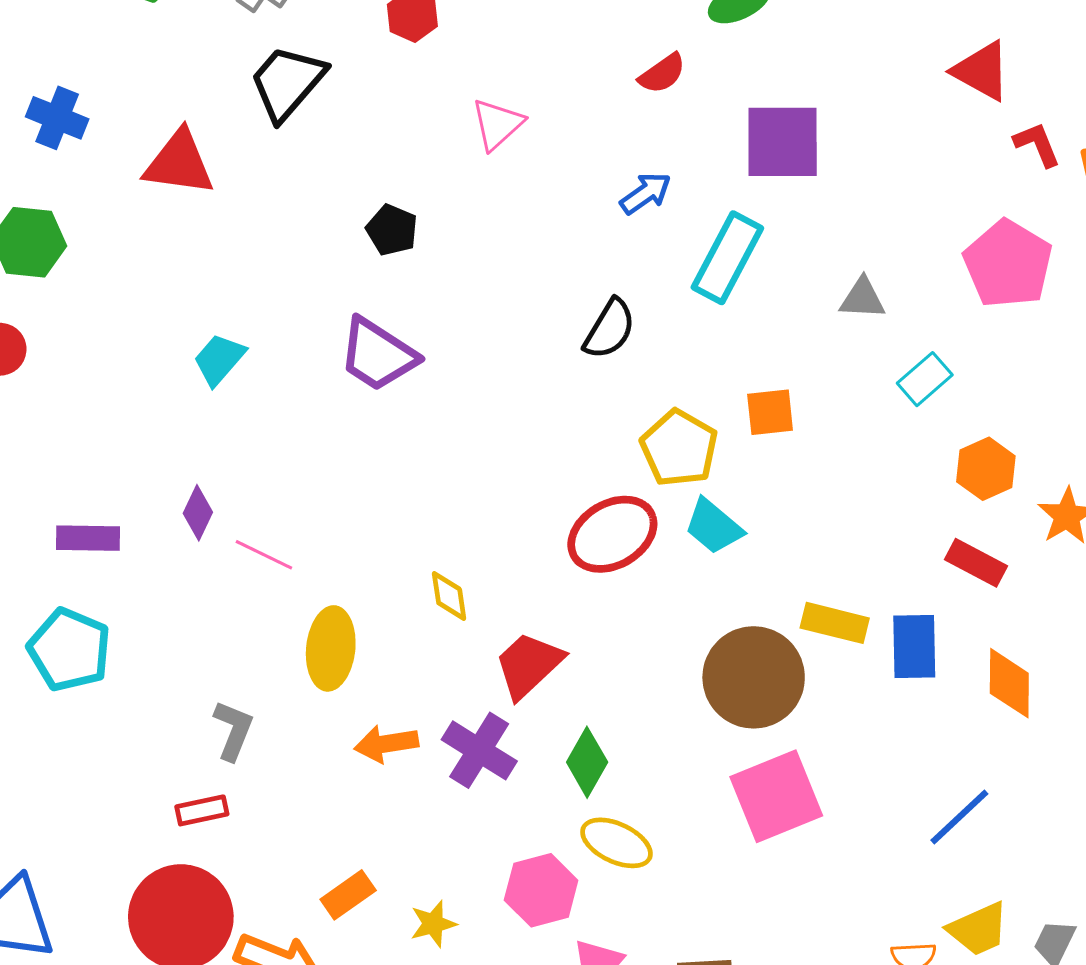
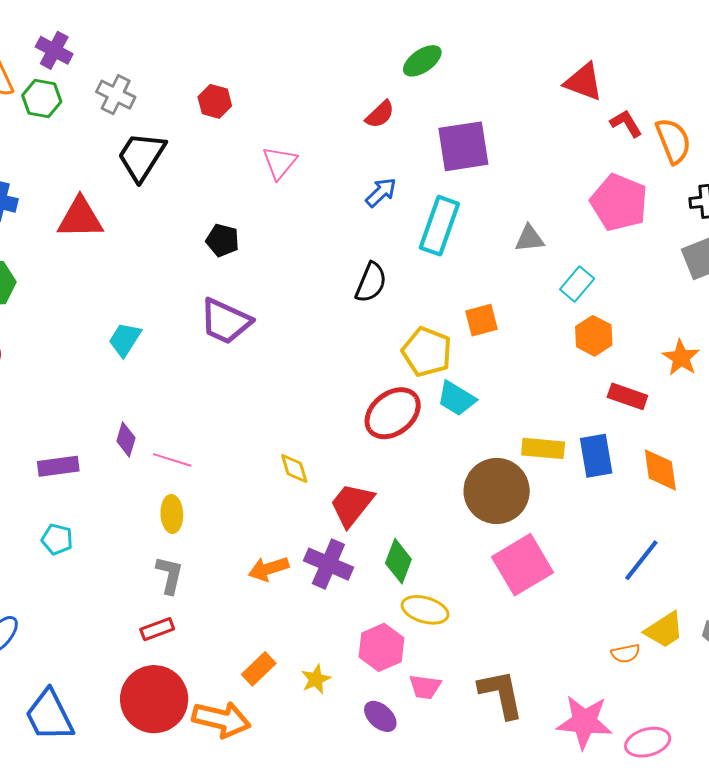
orange hexagon: (986, 469) -> (594, 336), moved
yellow ellipse: (331, 648) -> (172, 514), moved, size x0.7
cyan pentagon: (69, 650) -> (57, 539), size x0.6

